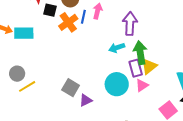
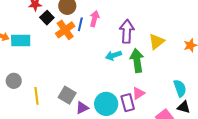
black square: (50, 10) -> (47, 18), turned 32
yellow triangle: (149, 66) -> (156, 42), moved
purple rectangle: (136, 68) -> (128, 103), moved
cyan circle: (117, 84) -> (106, 104), moved
yellow line: (27, 86) -> (36, 96), moved, turned -66

